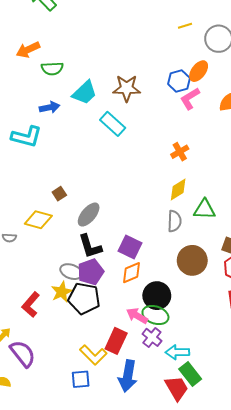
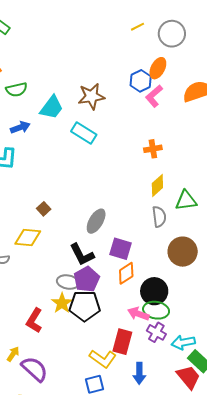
orange cross: (180, 152) -> (153, 149), turned 30
gray ellipse: (89, 215) -> (96, 221), moved
blue arrow: (128, 376) -> (139, 373), size x0.7

